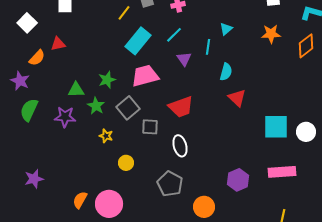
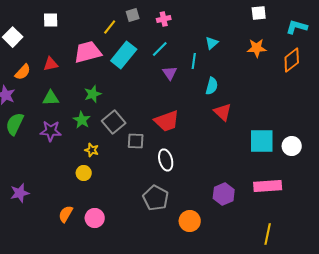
red triangle: (58, 44) -> (51, 64), moved
pink trapezoid: (145, 76) -> (88, 52), moved
green triangle: (76, 90) -> (51, 98), moved
yellow circle: (126, 163) -> (84, 173), moved
pink circle: (109, 204) -> (95, 218), size x0.7

